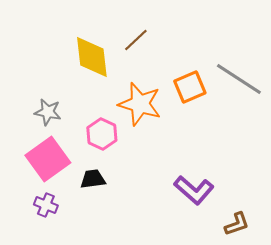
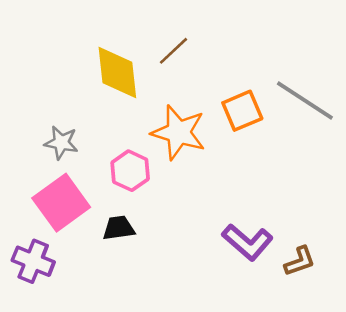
purple cross: (46, 205) -> (33, 261), moved, size x1.4
brown L-shape: (237, 224) -> (300, 261), moved

